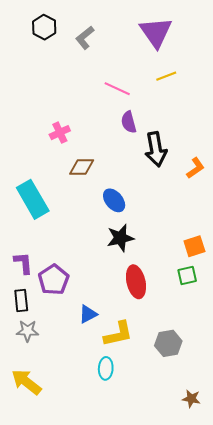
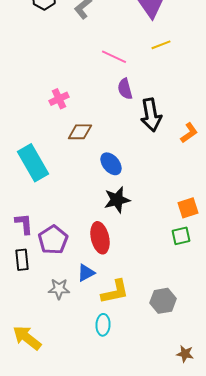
red ellipse: (136, 282) -> (100, 238), moved
gray star: (27, 331) -> (59, 289), moved

